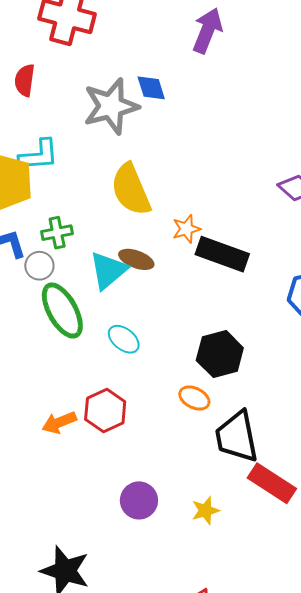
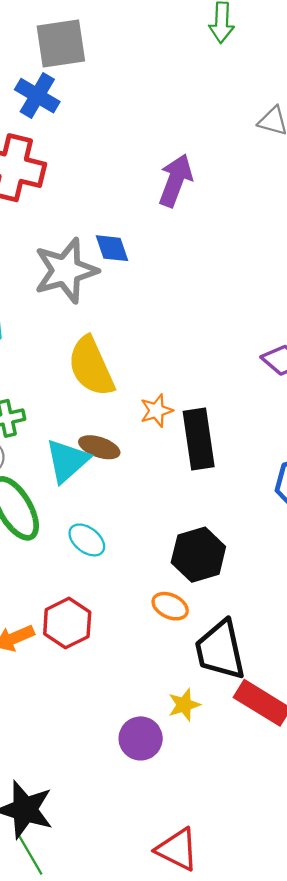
black rectangle: (222, 254) -> (199, 439), turned 63
purple circle: (139, 500) -> (141, 738), moved
yellow star: (205, 510) -> (184, 705), moved

